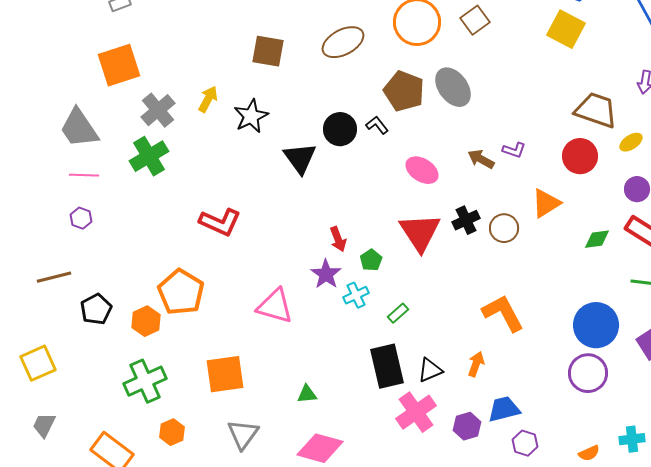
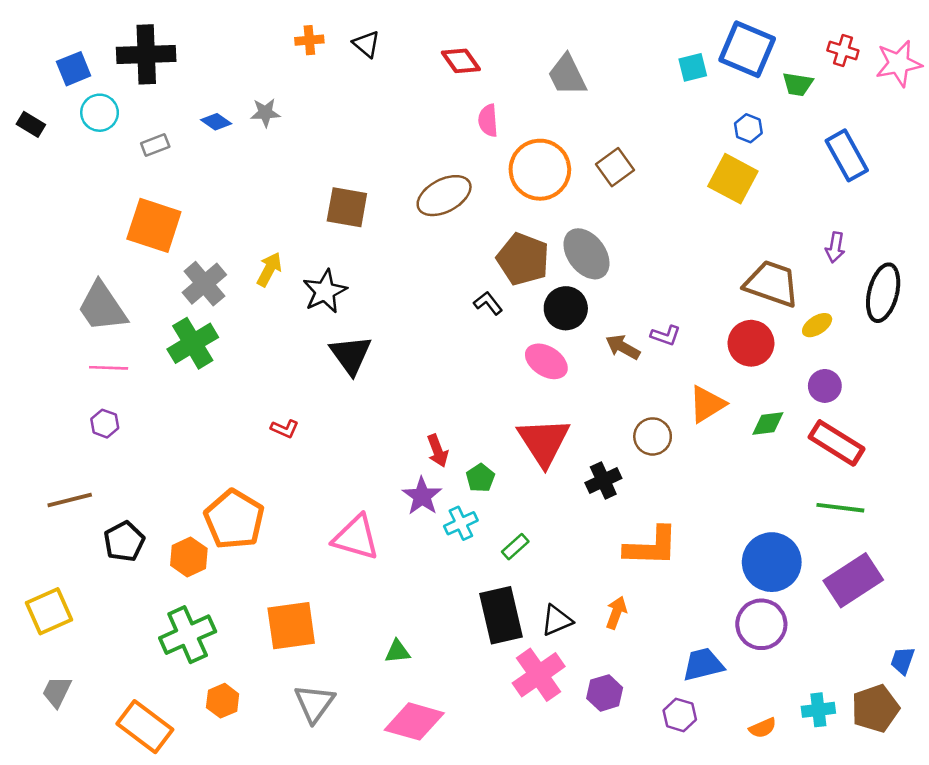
orange square: (119, 65) -> (154, 225), turned 36
black circle: (340, 129) -> (566, 308), moved
black triangle: (300, 158) -> (351, 355), moved
black cross: (466, 220) -> (603, 481), moved
red L-shape: (220, 222) -> (285, 429), size x0.5
green diamond: (597, 239) -> (768, 424), moved
orange L-shape: (503, 313) -> (651, 547), turned 120
blue trapezoid: (504, 409) -> (703, 664), moved

